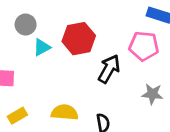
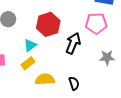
cyan triangle: (42, 47) -> (30, 45), moved
yellow rectangle: (17, 116) -> (28, 63), moved

